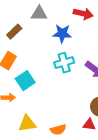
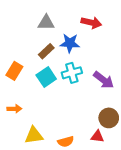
brown rectangle: (14, 32) -> (46, 51), moved
cyan square: (25, 81) -> (46, 77), moved

